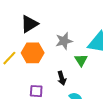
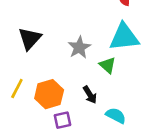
orange hexagon: (33, 53) -> (49, 94), moved

